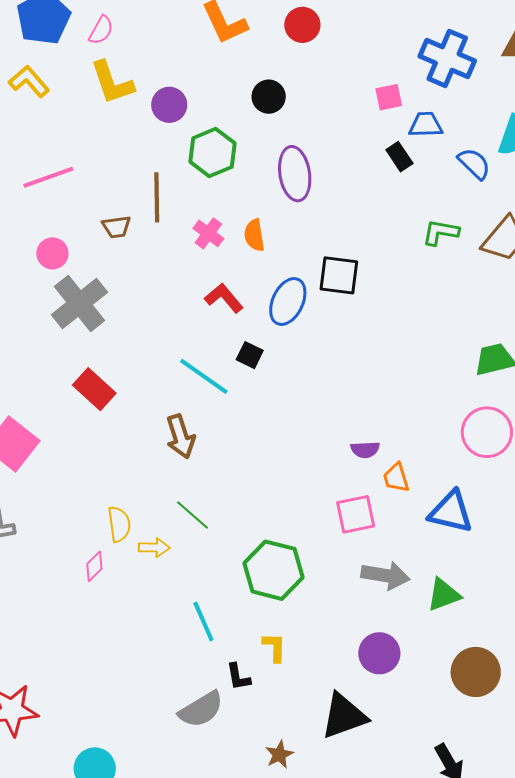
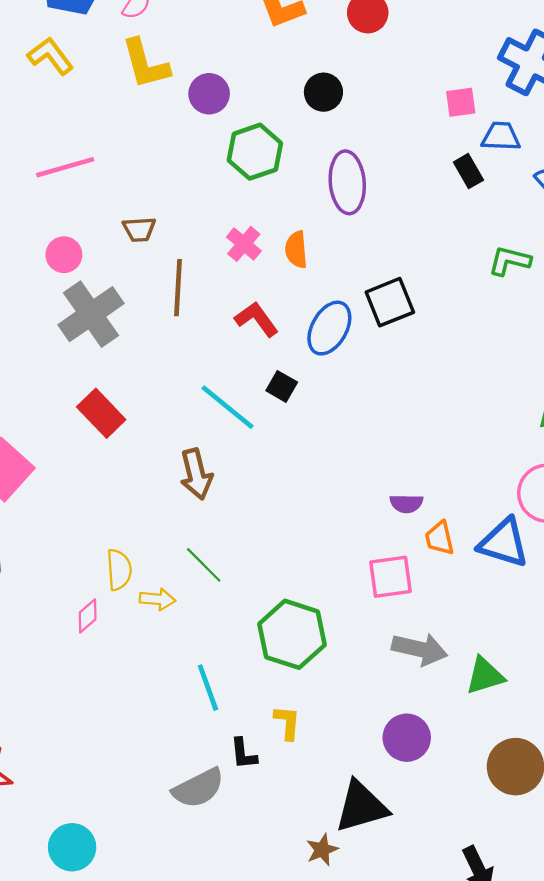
brown line: (157, 197) -> (178, 288), moved
black square: (339, 275) -> (390, 302), turned -33
blue triangle: (451, 512) -> (504, 543), moved
brown star: (279, 755) -> (322, 850), moved

